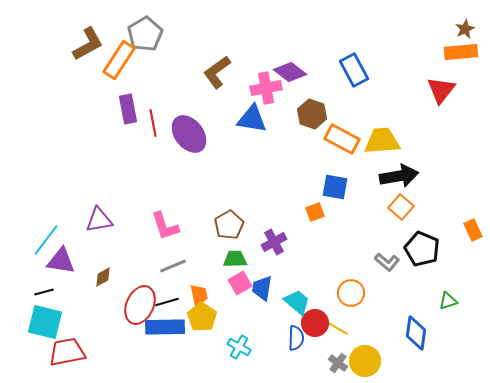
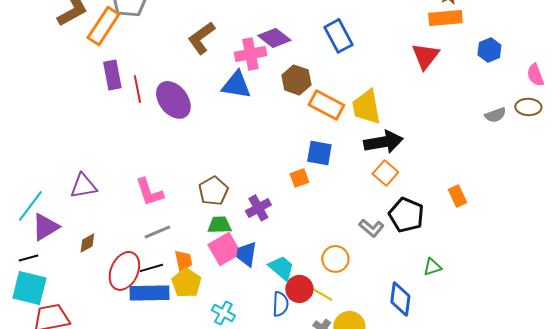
yellow trapezoid: (382, 141) -> (366, 107), turned -96
purple triangle: (61, 261) -> (45, 227), turned -40
pink square: (240, 283) -> (224, 249), size x1.4

